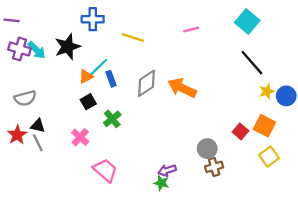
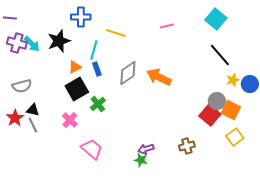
cyan line: (98, 67) -> (94, 50), moved, turned -30
black square: (88, 102) -> (77, 89), size x1.6
red square: (240, 131) -> (210, 115), size x1.5
gray circle: (207, 149) -> (217, 101), moved

